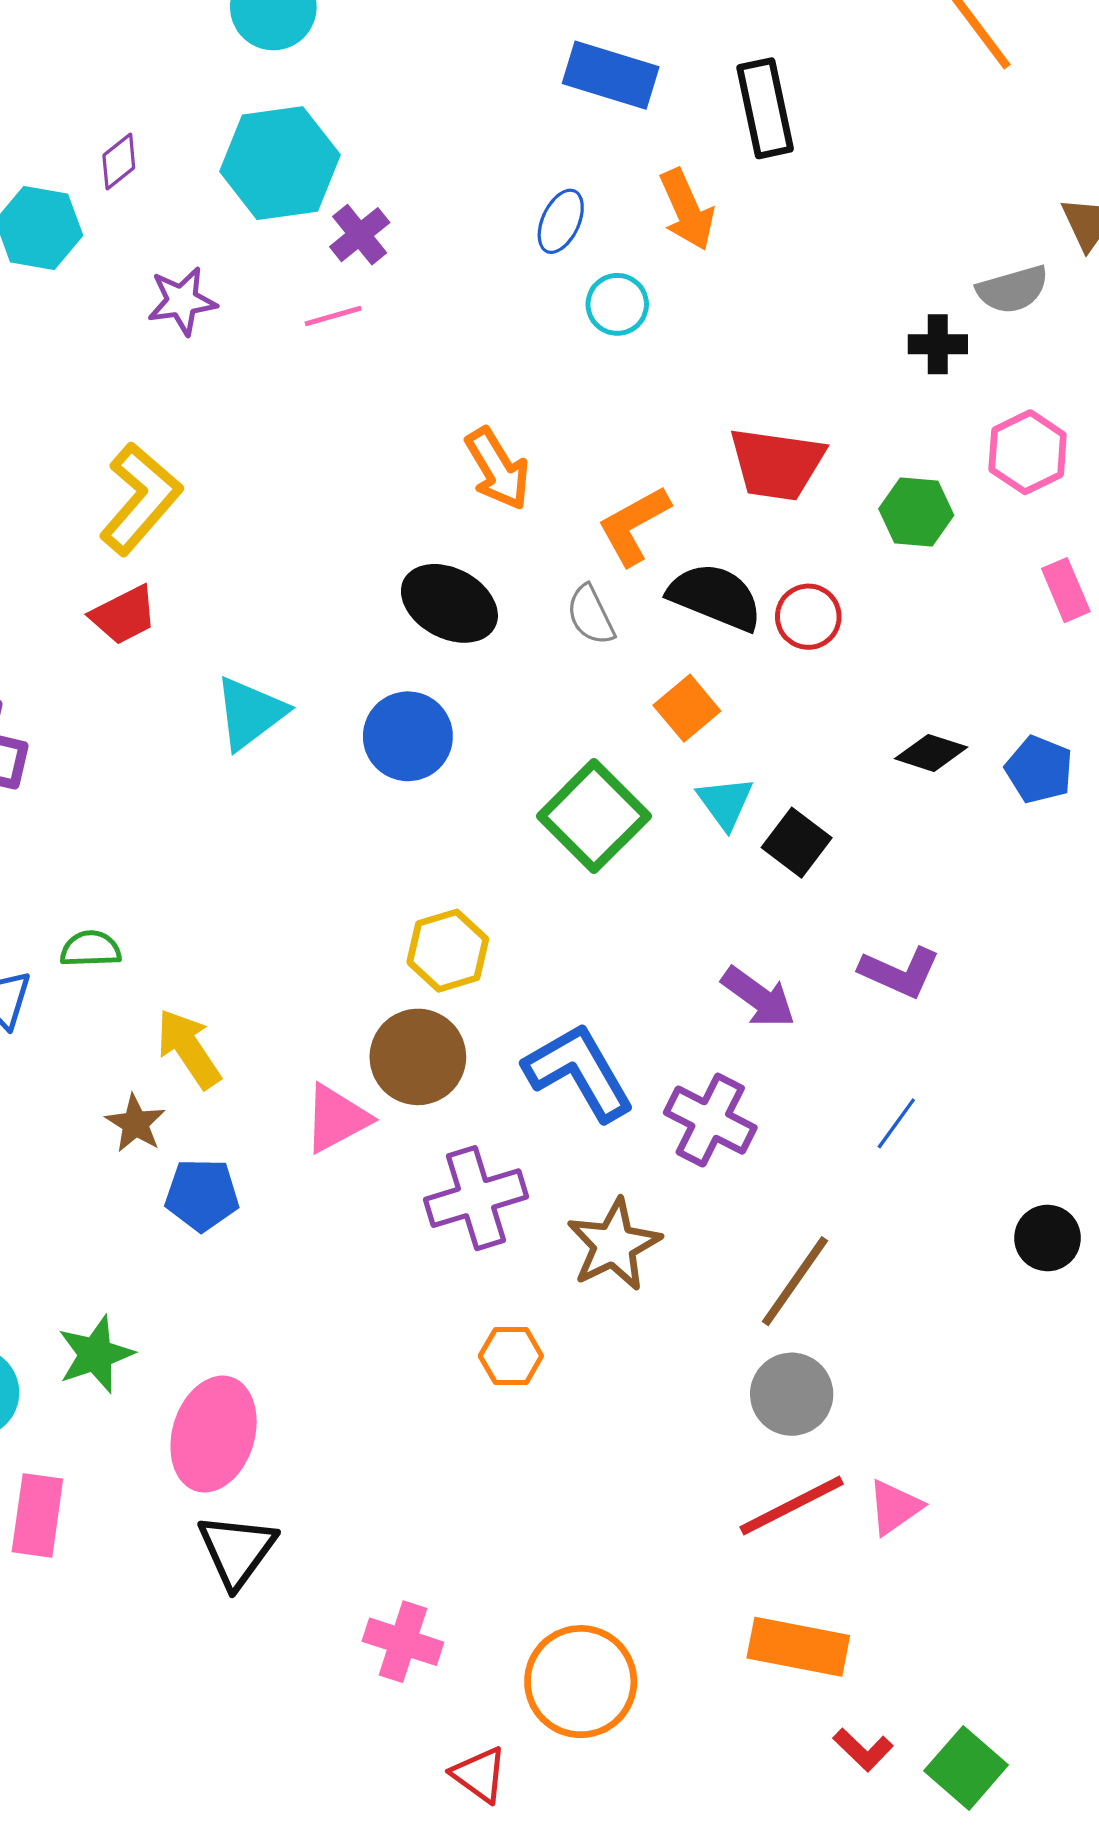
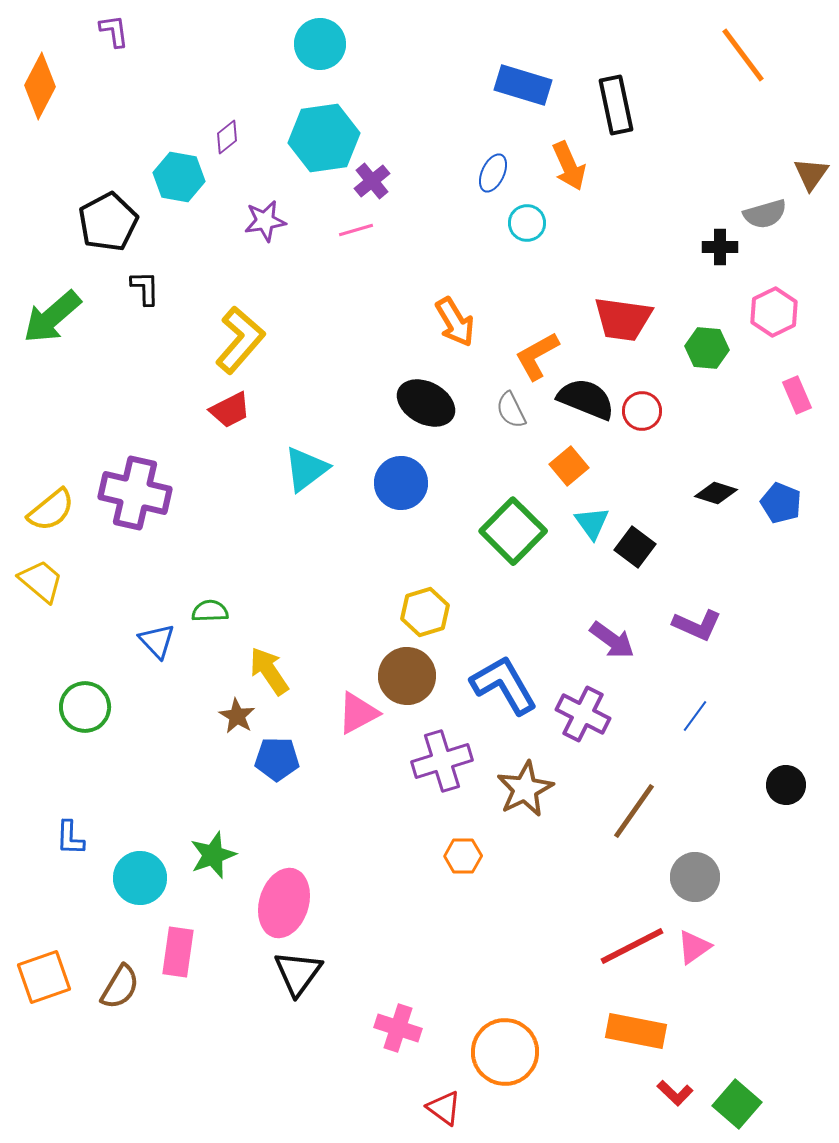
gray circle: (792, 1394) -> (695, 877), moved

